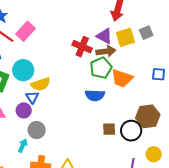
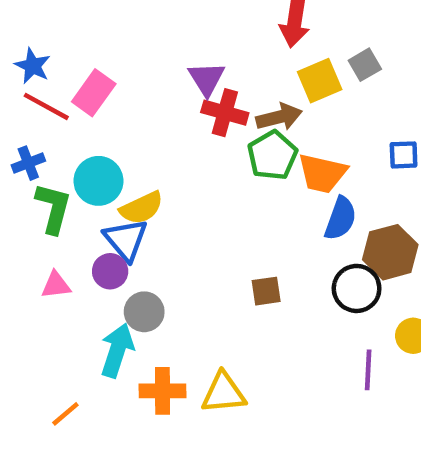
purple triangle: (104, 36) -> (207, 79), moved, turned 36
blue semicircle: (95, 95) -> (340, 218), moved, turned -66
blue triangle: (32, 97) -> (126, 240), size x1.5
brown square: (109, 129) -> (266, 291), moved
cyan arrow: (23, 146) -> (117, 350), size x1.6

